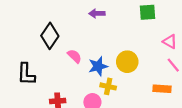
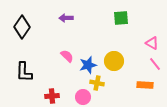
green square: (147, 12) -> (121, 18), moved
purple arrow: (97, 13) -> (66, 18), moved
black diamond: (50, 36) -> (22, 27), moved

